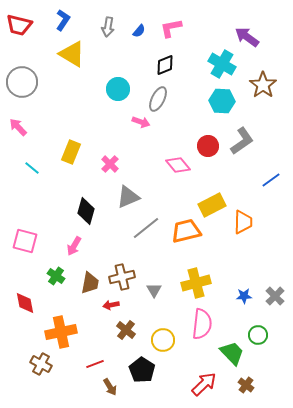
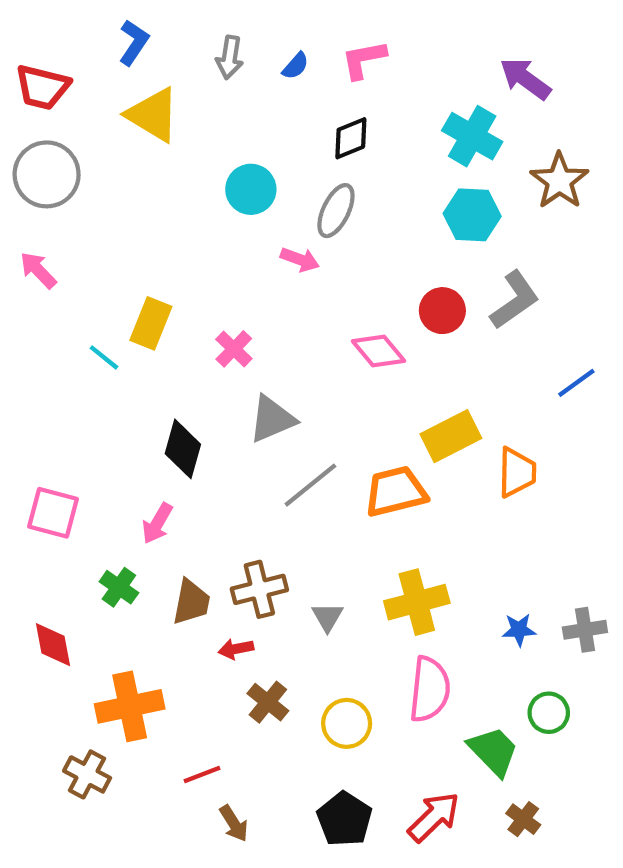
red trapezoid: (19, 25) -> (42, 87), moved
cyan line: (32, 168) -> (104, 357), moved
gray cross: (275, 296) -> (585, 630), turned 36
black pentagon: (142, 370) -> (344, 819), moved

